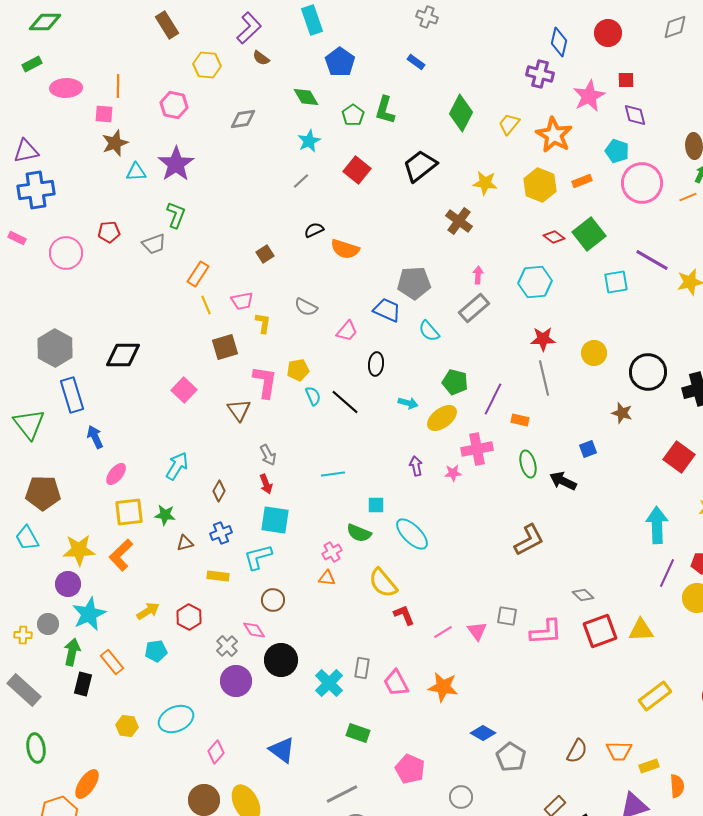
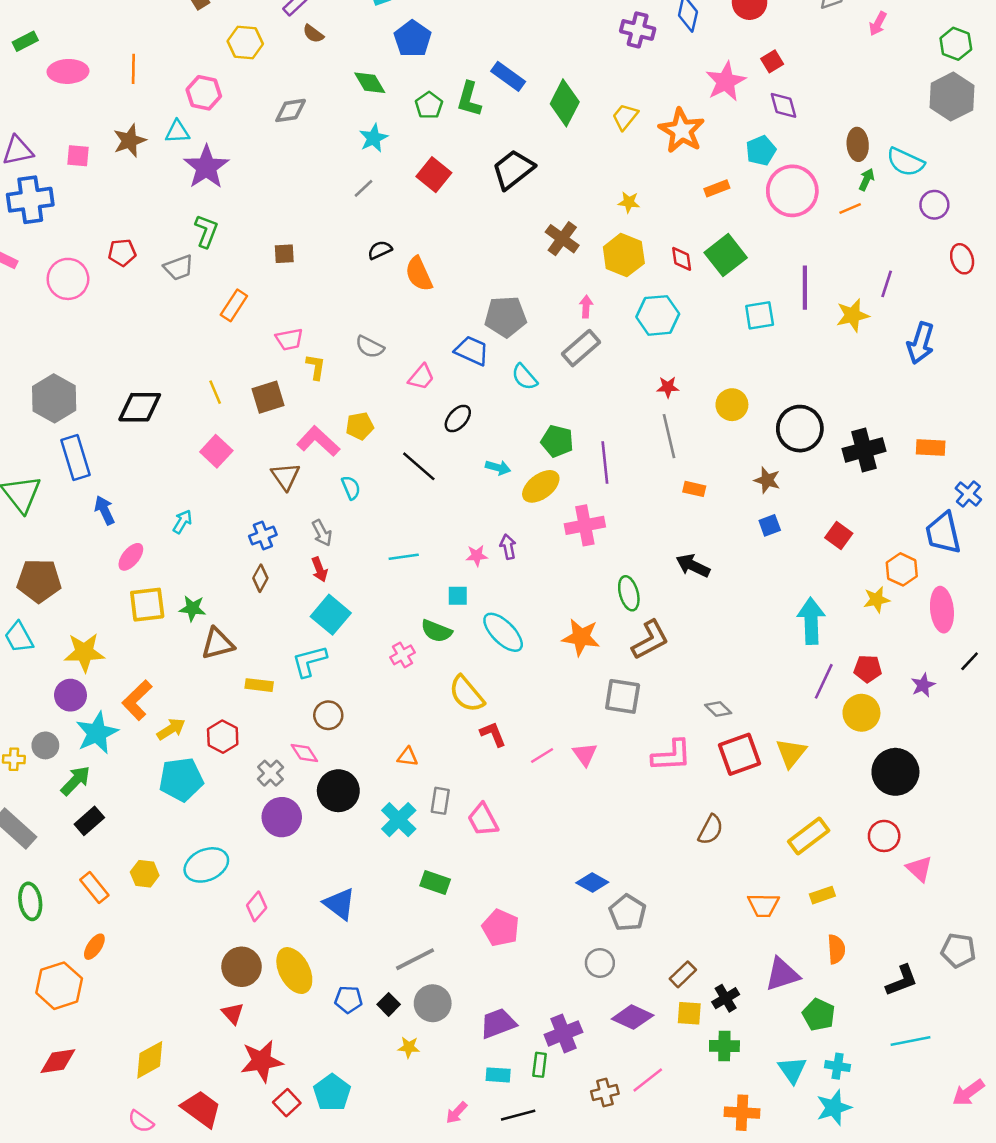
blue rectangle: (416, 62) -> (508, 76), moved, size x1.5
purple cross: (540, 74) -> (638, 30), moved
red square: (626, 80) -> (772, 61), turned -30
pink square: (104, 114) -> (78, 156), moved
cyan pentagon: (617, 151) -> (761, 151), turned 30
cyan triangle: (136, 172) -> (177, 132), moved
yellow star: (485, 183) -> (629, 202), moved, size x0.7
yellow hexagon: (540, 185) -> (624, 255), moved
red diamond: (554, 237) -> (682, 259), turned 45
orange semicircle: (345, 249) -> (419, 274), turned 48
brown square: (265, 254) -> (284, 254), moved, turned 30
purple line: (652, 260) -> (805, 288), turned 60
yellow line: (206, 305) -> (215, 392), moved
red star: (543, 339) -> (668, 387), size x0.7
black ellipse: (376, 364) -> (458, 418), turned 35
pink L-shape: (265, 382) -> (318, 441), turned -56
cyan semicircle: (313, 396) -> (351, 488), moved
purple line: (493, 399) -> (605, 463), turned -32
orange rectangle: (520, 420) -> (694, 489), moved
blue square: (588, 449) -> (770, 525), moved
red square: (679, 457) -> (839, 535), size x0.7
green ellipse: (528, 464) -> (629, 593), moved
cyan arrow: (177, 466) -> (182, 522), moved, size x0.7
pink star: (453, 473) -> (477, 556), moved
cyan square: (275, 520) -> (331, 615), turned 32
blue cross: (221, 533) -> (263, 535), moved
brown triangle: (185, 543) -> (218, 644), size x1.6
orange L-shape: (121, 555) -> (137, 700), moved
orange triangle: (327, 578) -> (407, 757), moved
gray square: (507, 616) -> (623, 696), moved, size x1.4
yellow triangle: (641, 630) -> (791, 753), turned -48
cyan pentagon: (156, 651) -> (181, 779), size x1.6
green arrow: (72, 652) -> (76, 781), turned 32
orange rectangle: (112, 662) -> (94, 888), moved
black rectangle: (83, 684) -> (89, 821), turned 35
orange star: (443, 687) -> (581, 637), moved
brown semicircle: (577, 751) -> (711, 830), moved
yellow rectangle: (649, 766) -> (822, 895), moved
orange ellipse: (87, 784) -> (94, 947), size x0.7
gray circle: (461, 797) -> (600, 963), moved

